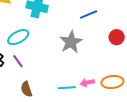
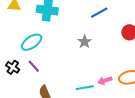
gray star: (71, 42) -> (85, 42), size x0.6

